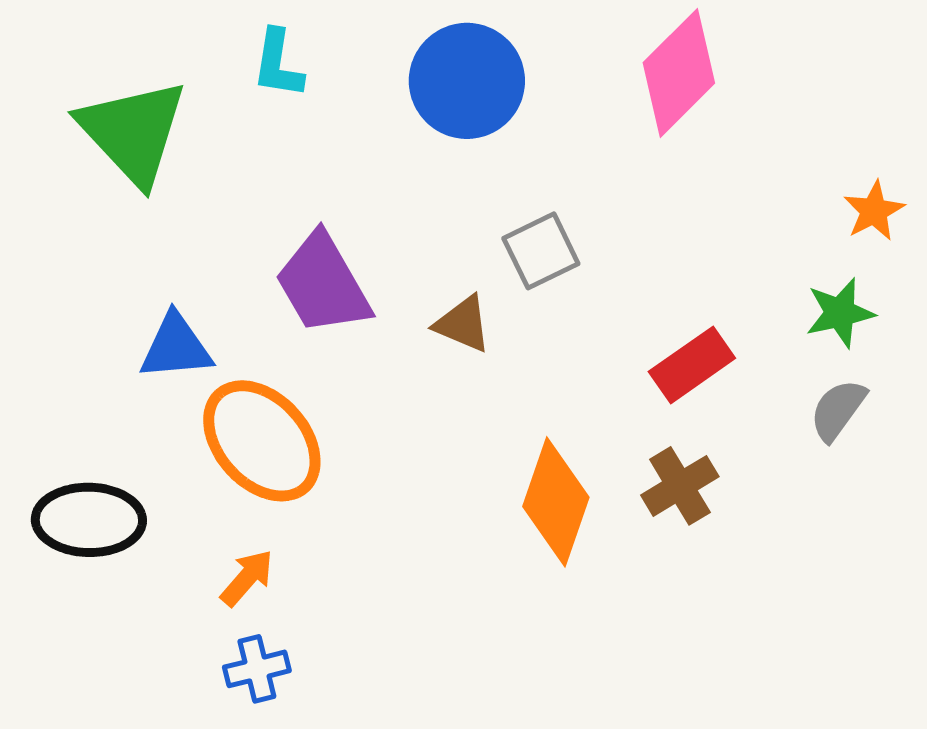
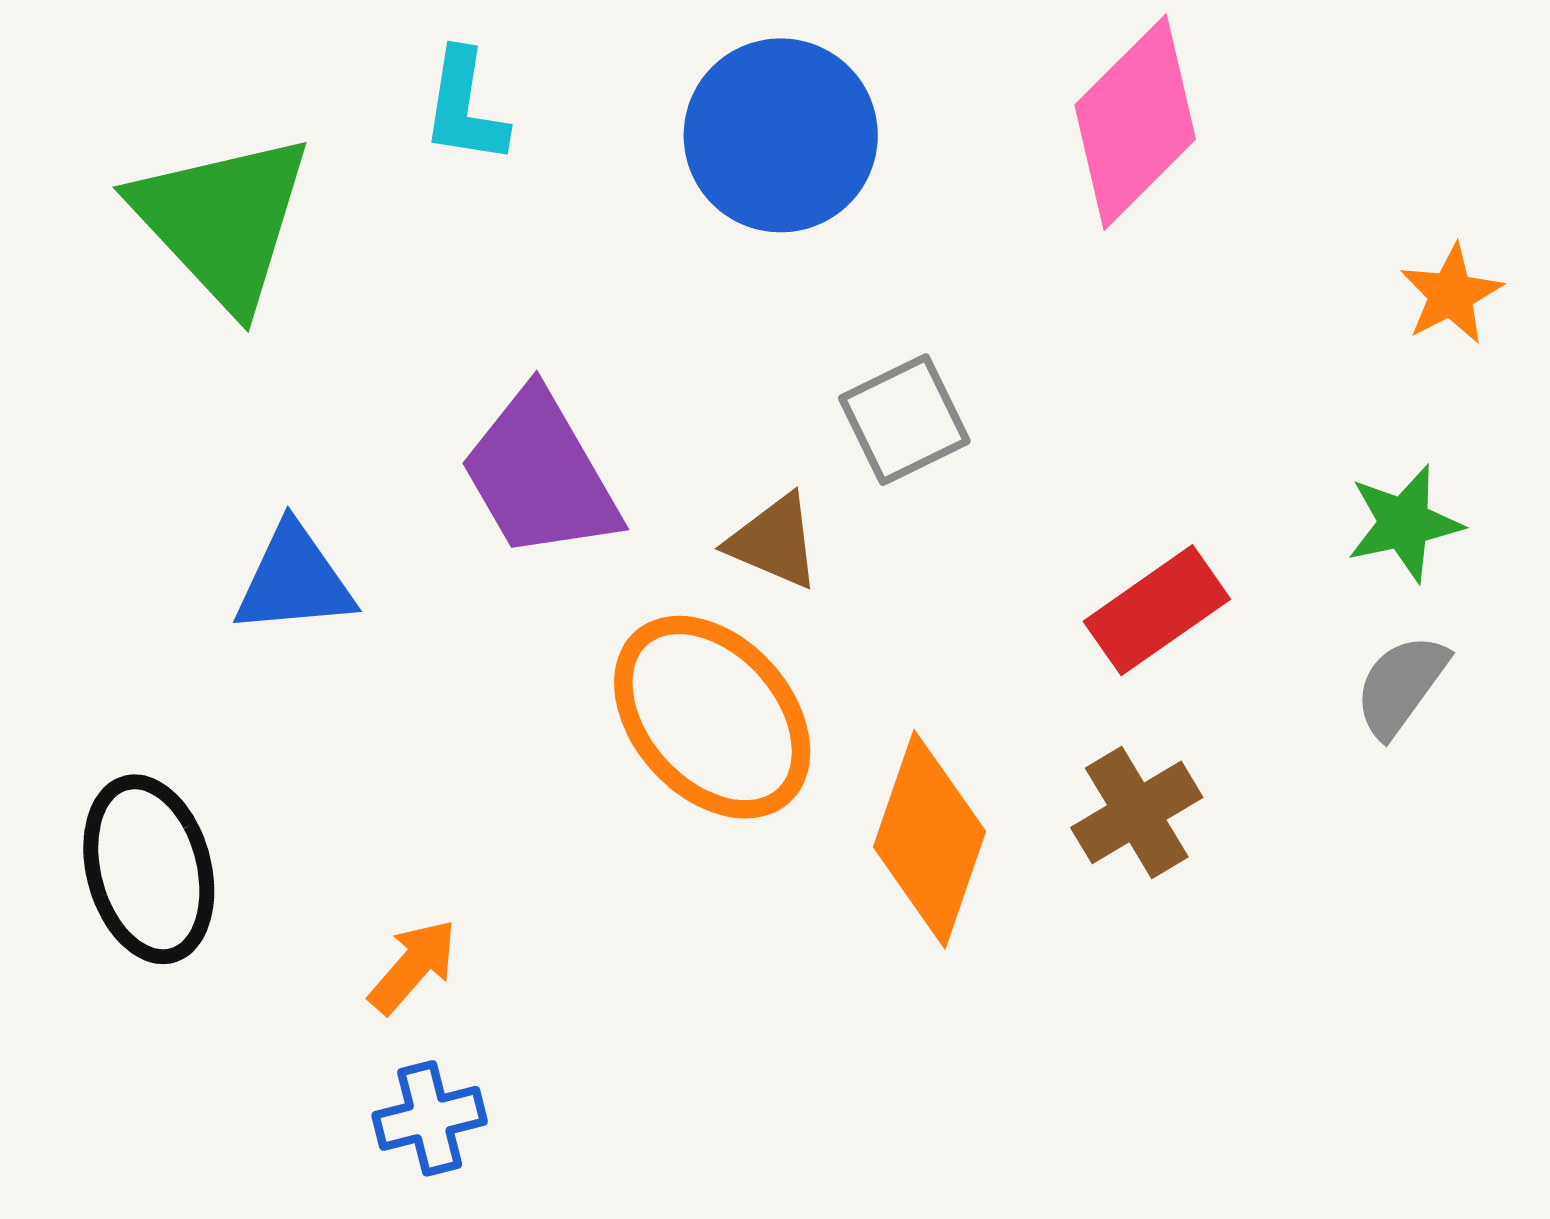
orange star: (874, 211) -> (1451, 294), moved
orange ellipse: (262, 441) -> (712, 717), moved
black ellipse: (89, 520) -> (149, 869), turned 74

